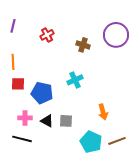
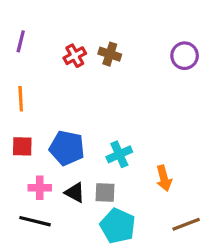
purple circle: (116, 35) -> (185, 56), size x0.7
brown cross: (83, 45) -> (110, 54), moved
cyan cross: (75, 80) -> (119, 154), moved
red square: (18, 84) -> (22, 146), moved
cyan pentagon: (91, 142) -> (118, 226), moved

